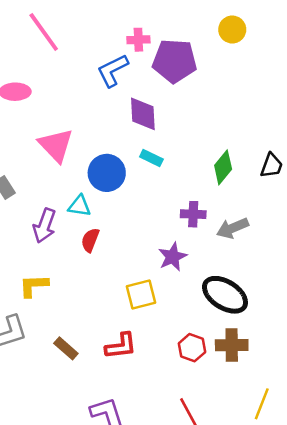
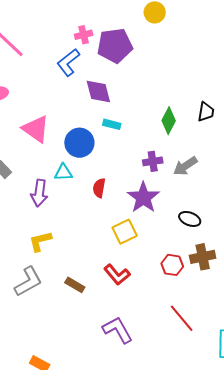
red semicircle: (90, 240) -> (99, 188), moved
purple star: (173, 257) -> (143, 198), size x1.4
black ellipse: (225, 295) -> (190, 219), size x0.6
red L-shape: (121, 346) -> (117, 275), turned 68

